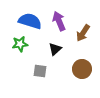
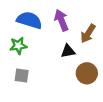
black triangle: (55, 49) -> (68, 51), moved, turned 32
gray square: (40, 71) -> (22, 76), moved

